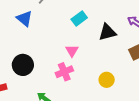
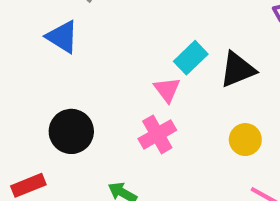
cyan rectangle: (79, 18) -> (191, 58), moved
black triangle: (107, 32) -> (238, 70), moved

